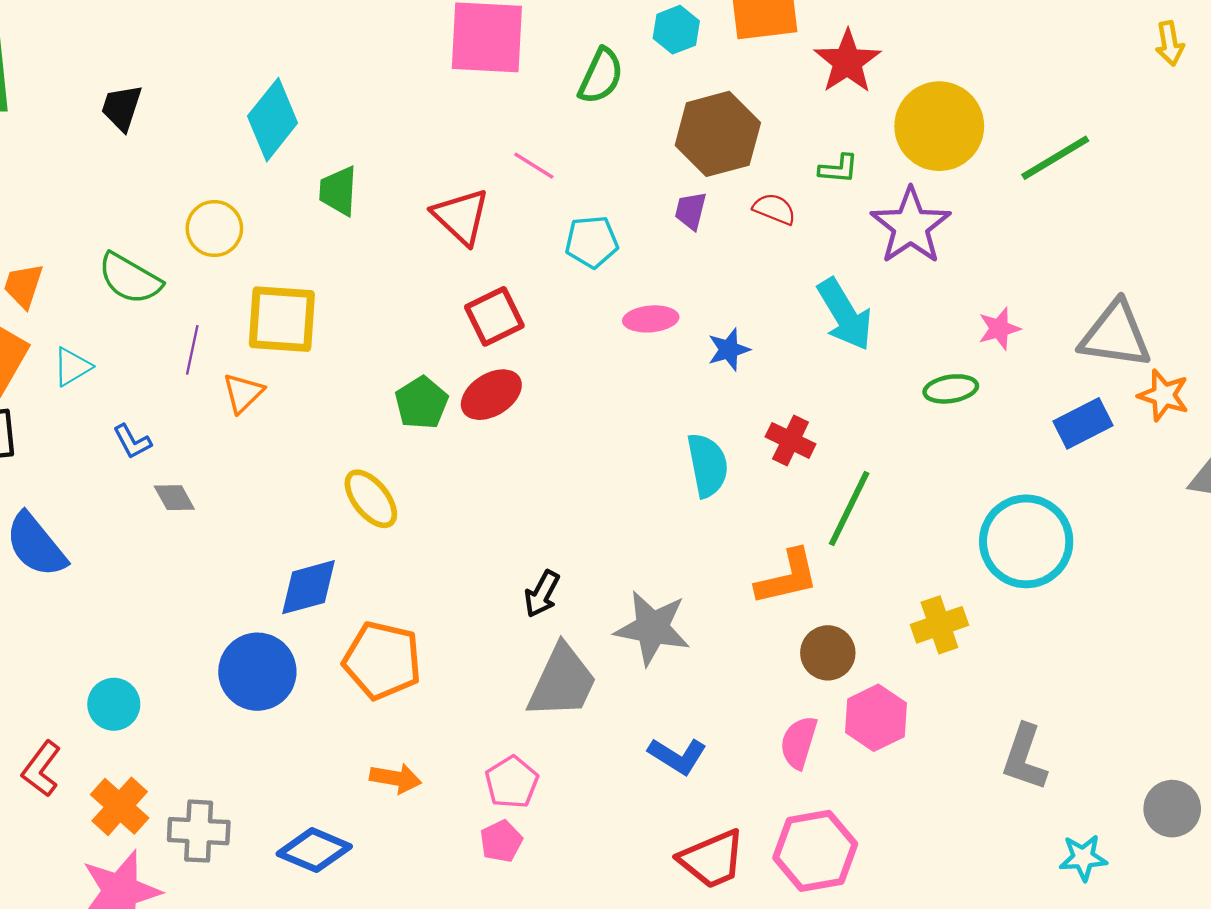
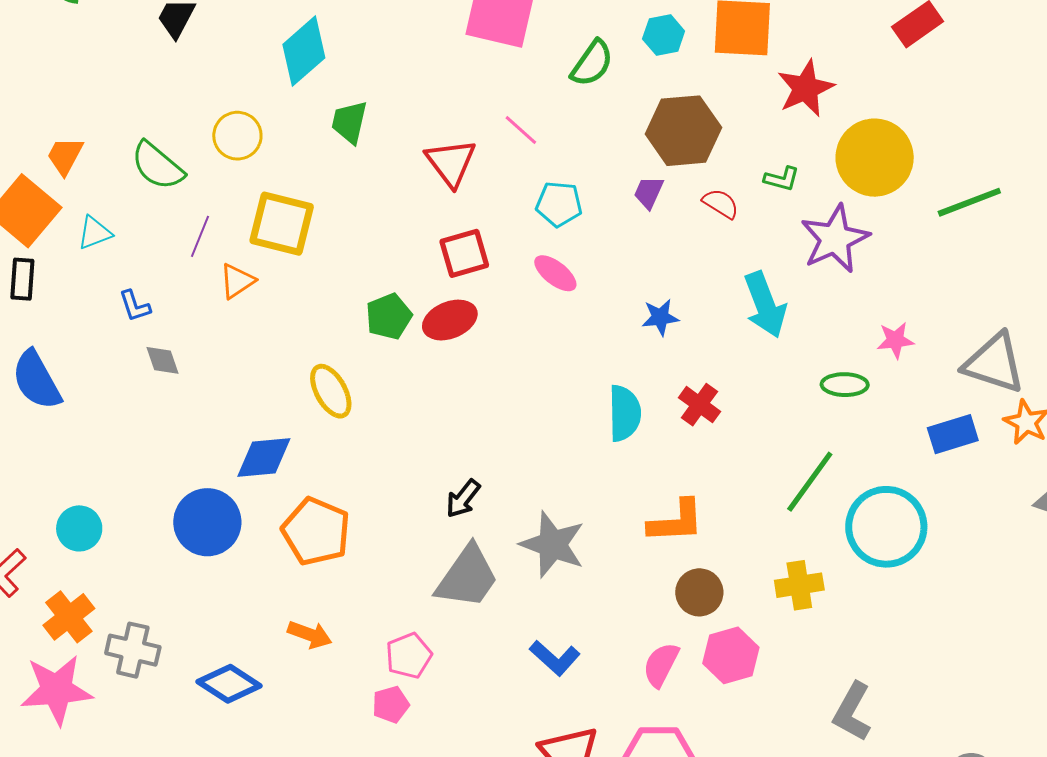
pink ellipse: (651, 319) -> (555, 273), moved, turned 33
green line: (849, 509) -> (810, 482), moved

